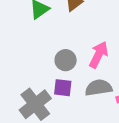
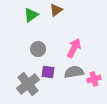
gray circle: (66, 60) -> (38, 49), moved

